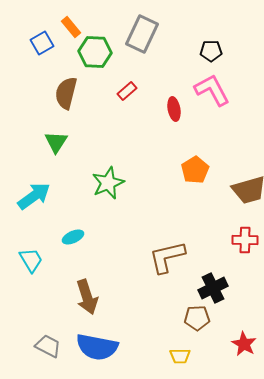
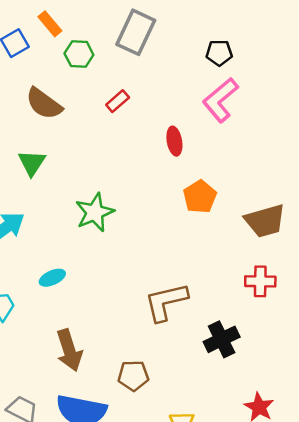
green hexagon: (95, 52) -> (79, 54), size x0.7
pink L-shape: (212, 90) -> (220, 100), turned -102
brown semicircle: (66, 93) -> (44, 104), turned -68
red ellipse: (174, 109) -> (174, 141), moved
brown pentagon: (197, 318) -> (133, 376), moved

